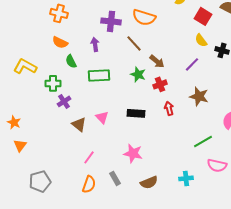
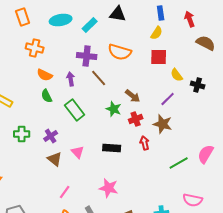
red square: (203, 16) -> (159, 57), moved, turned -30
orange semicircle: (60, 42) -> (45, 75), moved
brown line: (134, 43) -> (99, 78), moved
green rectangle: (99, 75) -> (75, 110), turned 55
green cross: (53, 83) -> (22, 134), moved
brown star: (199, 96) -> (163, 124), moved
purple cross: (64, 101) -> (51, 136), moved
green line: (203, 141) -> (179, 163), moved

